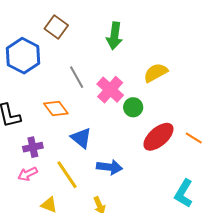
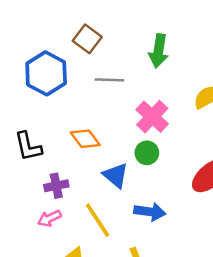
gray line: (77, 77) -> (109, 80), moved, turned -60
green circle: (133, 107) -> (147, 153), moved

